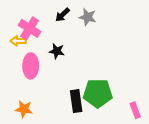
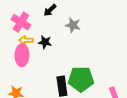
gray star: (87, 17) -> (73, 25), moved
yellow arrow: (18, 41) -> (26, 40), moved

